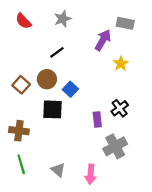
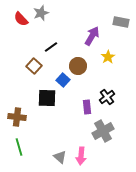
gray star: (63, 19) -> (41, 13), moved
gray rectangle: (125, 23) -> (121, 22), moved
brown circle: (47, 79) -> (78, 66), moved
brown square: (21, 85) -> (34, 66), moved
gray triangle: (58, 170) -> (60, 157), moved

